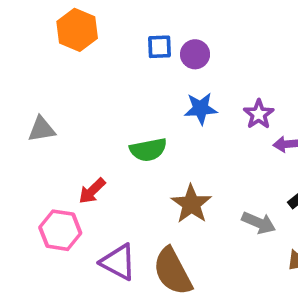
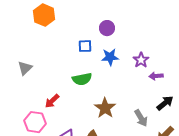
blue square: (159, 47) -> (85, 46), moved
gray triangle: (42, 129) -> (25, 68), turned -35
gray arrow: (259, 223) -> (141, 118), turned 36

